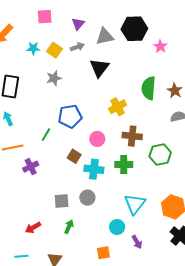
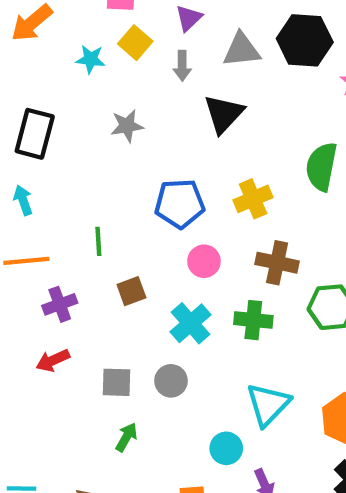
gray arrow: (77, 47) -> (182, 66), turned 104
yellow square: (54, 50) -> (135, 43), moved
blue pentagon: (70, 116) -> (180, 204), moved
green line: (46, 135) -> (98, 241), turned -40
brown square: (74, 156) -> (131, 291), moved, turned 32
cyan cross: (94, 169) -> (191, 323), turned 36
red arrow: (33, 228) -> (53, 360), moved

